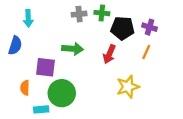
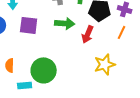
green arrow: (73, 49) -> (65, 23), moved
purple square: (46, 67) -> (29, 25), moved

